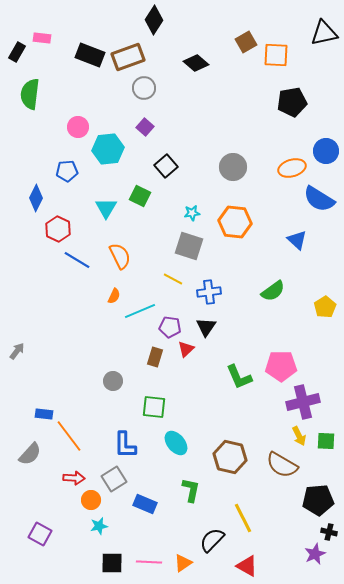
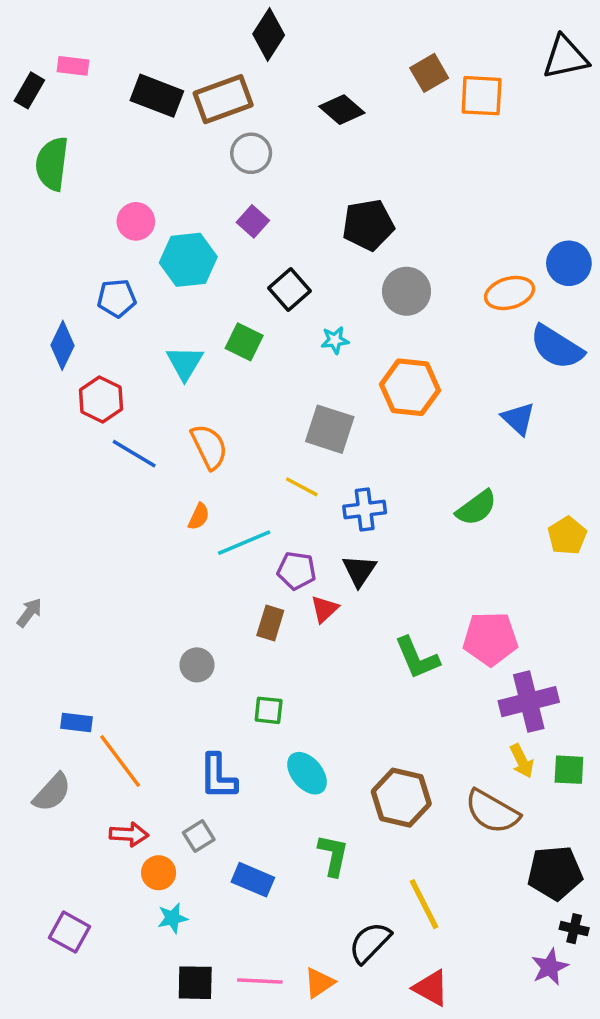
black pentagon: (292, 102) -> (368, 225), moved
cyan star: (192, 213) -> (335, 340), moved
green square: (154, 407) -> (269, 710), size x0.7
gray square: (114, 479) -> (199, 836), size x0.7

